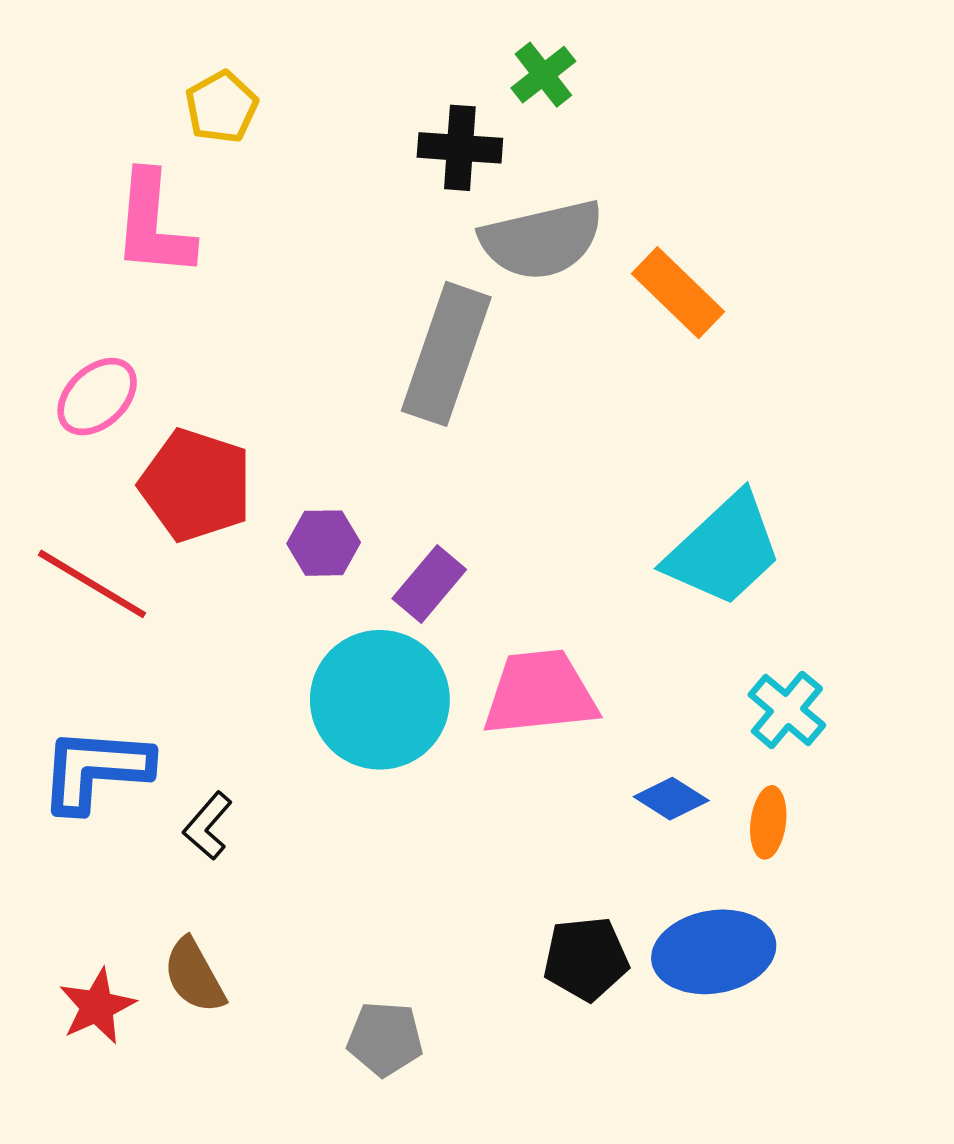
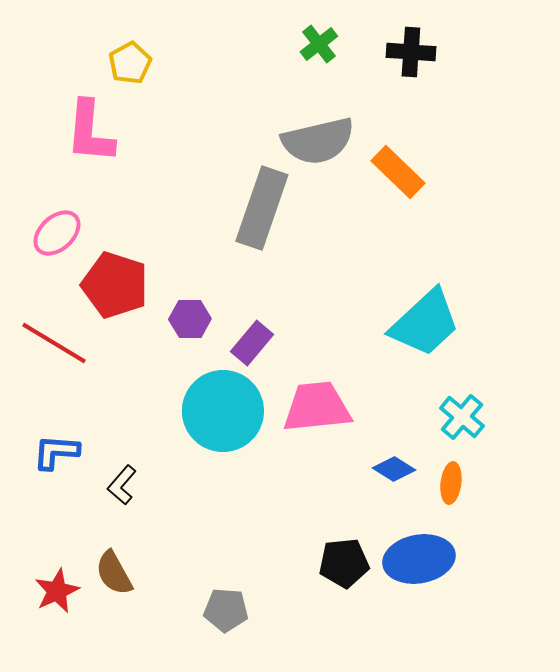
black cross: (460, 148) -> (411, 52), moved
blue L-shape: (95, 770) -> (56, 452), size x0.7

